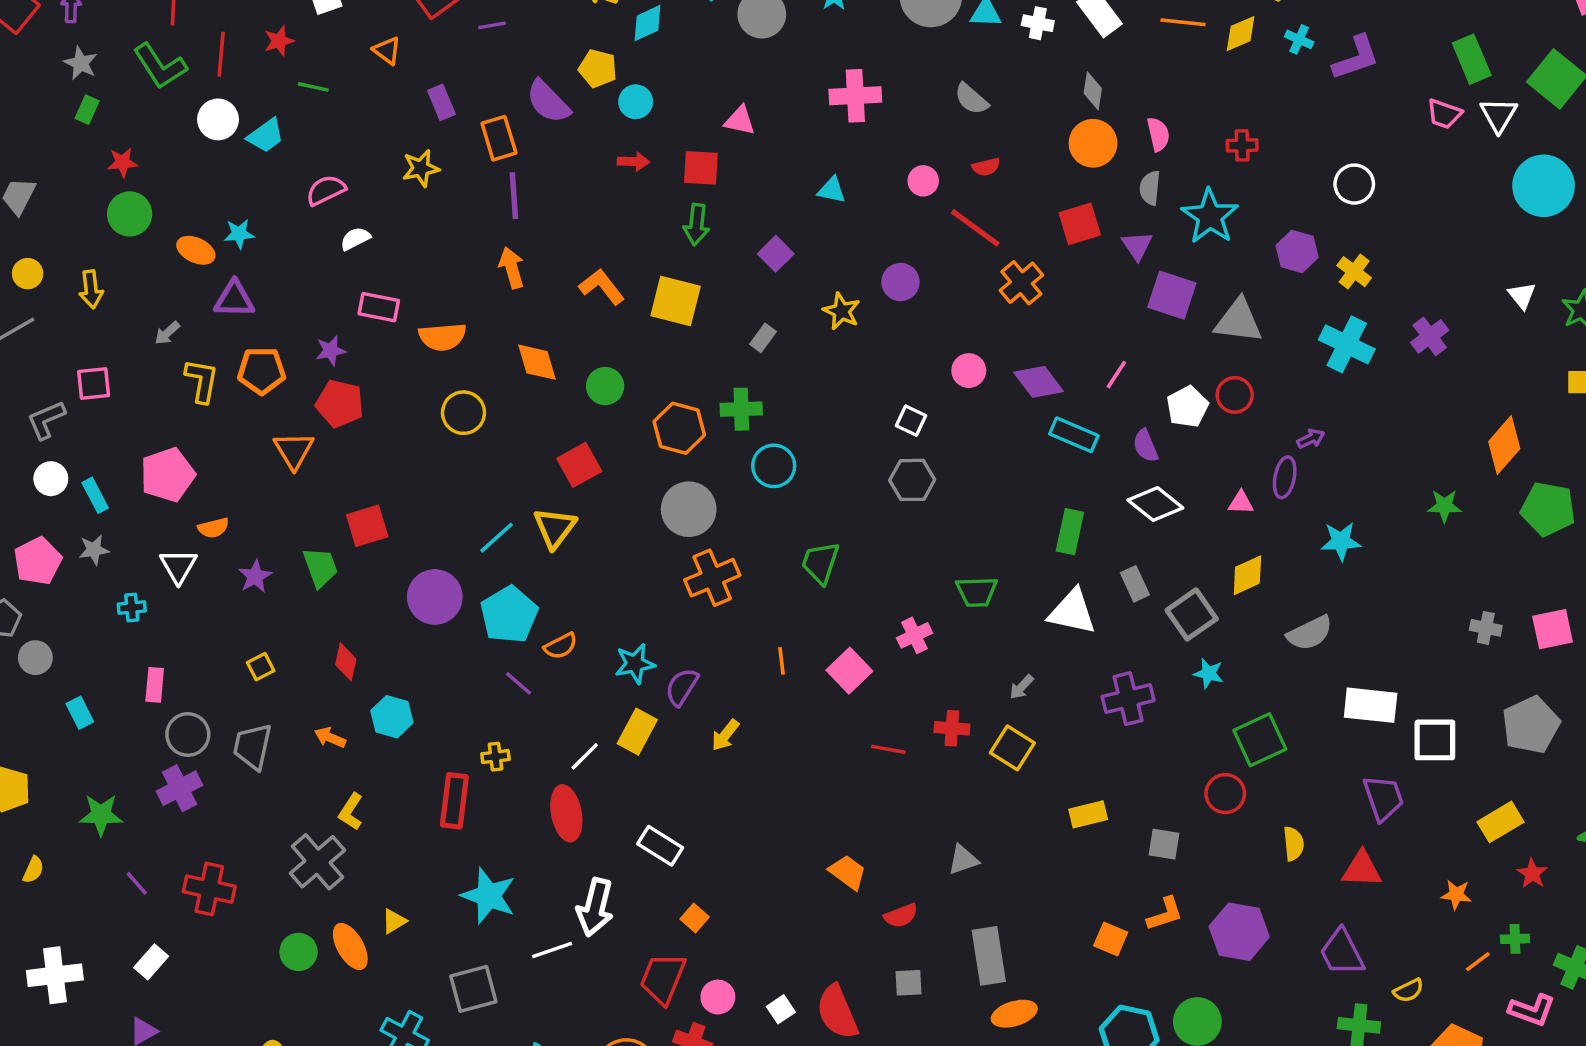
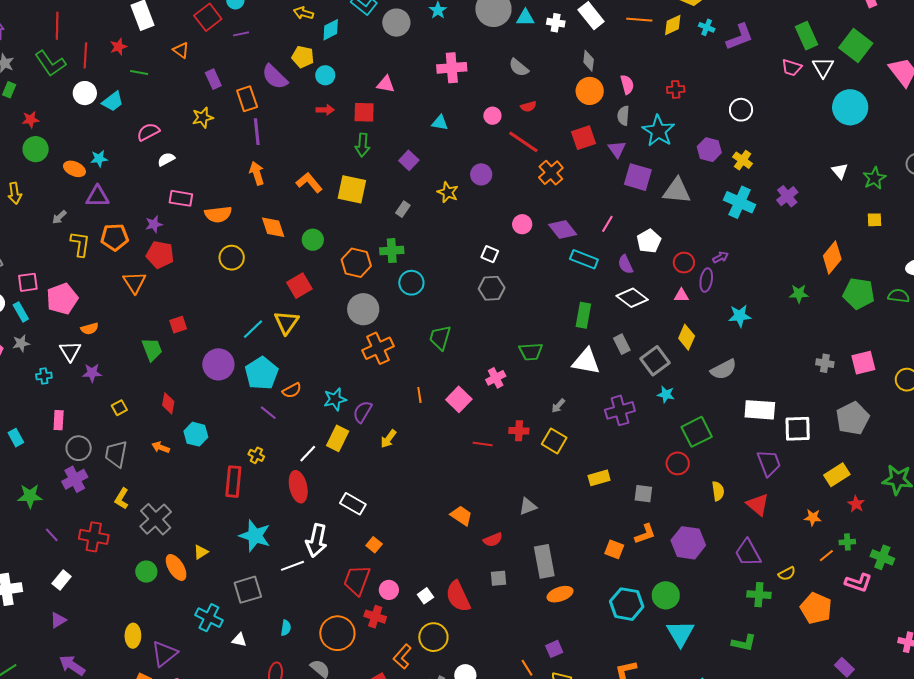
pink square: (94, 383) -> (28, 282), moved
red circle: (1235, 395) -> (684, 263), moved
red square: (367, 526) -> (178, 325), size x0.7
yellow diamond: (1247, 575) -> (687, 337), turned -40
purple star: (255, 576) -> (92, 373), moved, turned 30
yellow cross: (495, 757) -> (256, 455), turned 35
yellow L-shape: (351, 812) -> (122, 499), moved
red triangle: (1362, 869) -> (758, 505), turned 40

